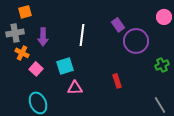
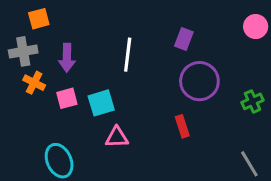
purple rectangle: (118, 25) -> (184, 39), turned 56
purple circle: (136, 41) -> (199, 81), moved
pink square: (36, 69) -> (67, 98), moved, turned 32

